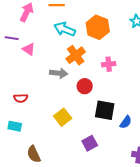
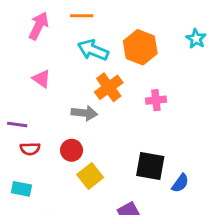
purple line: (12, 38) -> (17, 124), moved
red circle: (85, 86) -> (72, 150), moved

